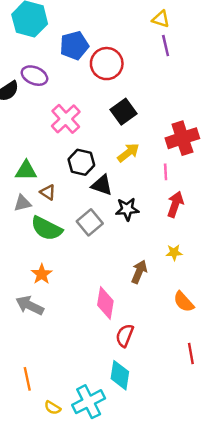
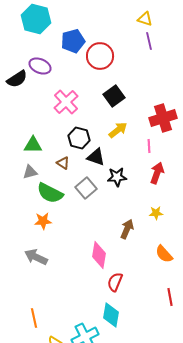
brown triangle: (48, 192) -> (63, 163), moved
orange star: (42, 274) -> (43, 221), moved, turned 30

